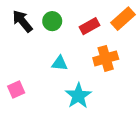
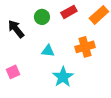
black arrow: (22, 21) -> (16, 29), moved
red rectangle: (89, 26) -> (69, 12), moved

